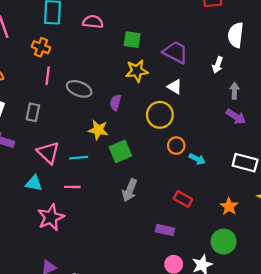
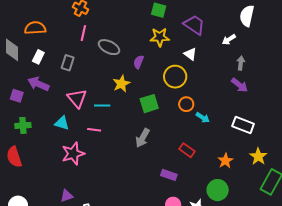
white arrow: (218, 65) -> (229, 40), turned 32
yellow star: (98, 130) -> (121, 84), turned 30
green square: (120, 151) -> (149, 104), moved

